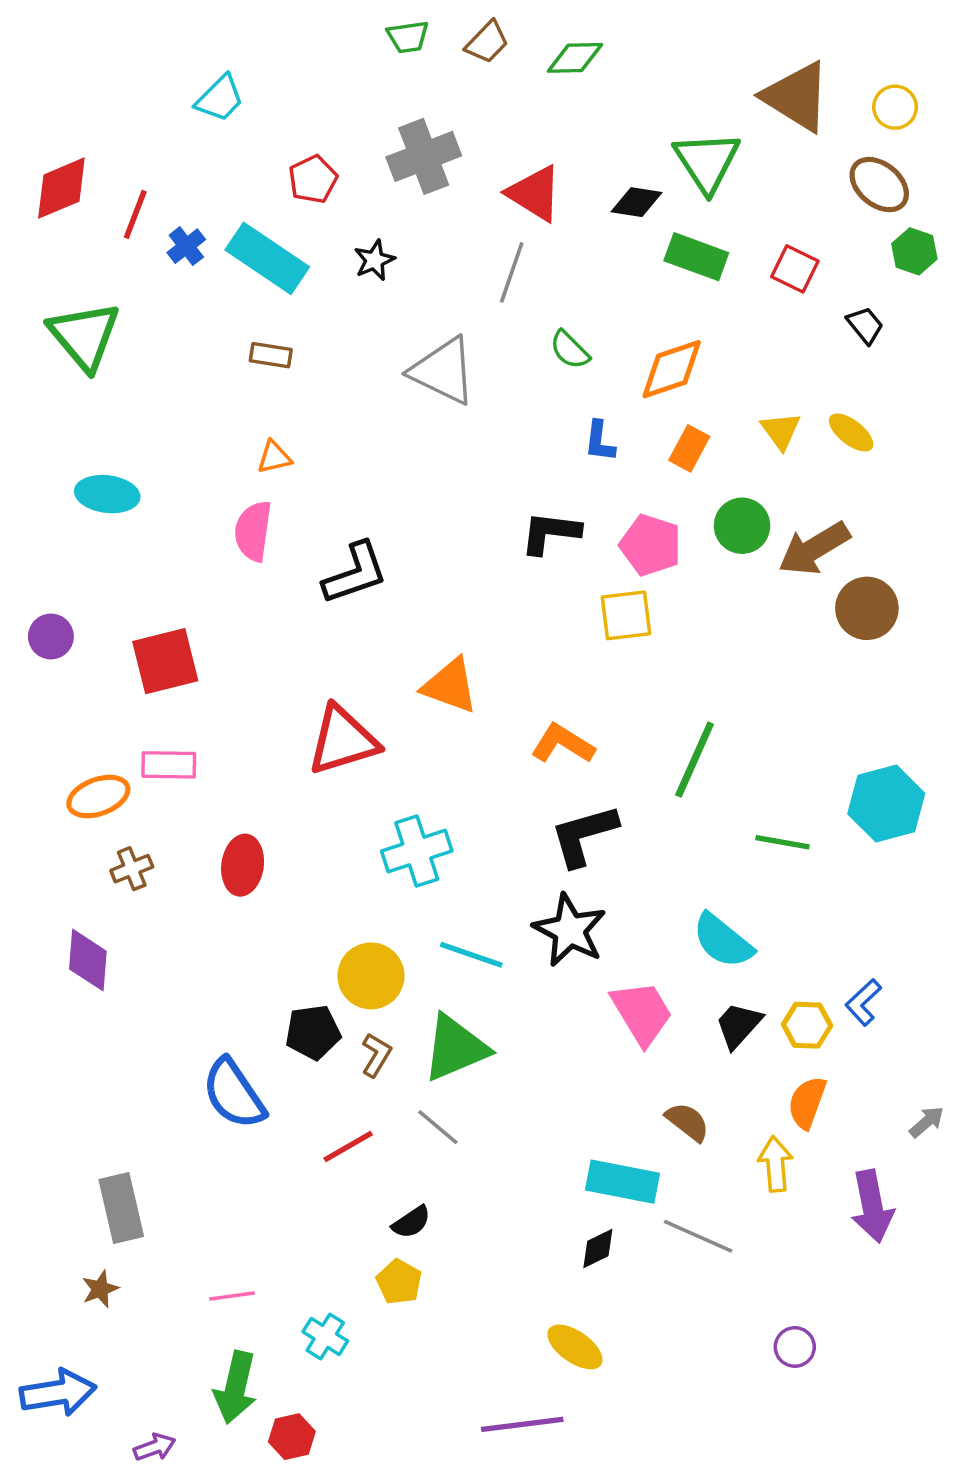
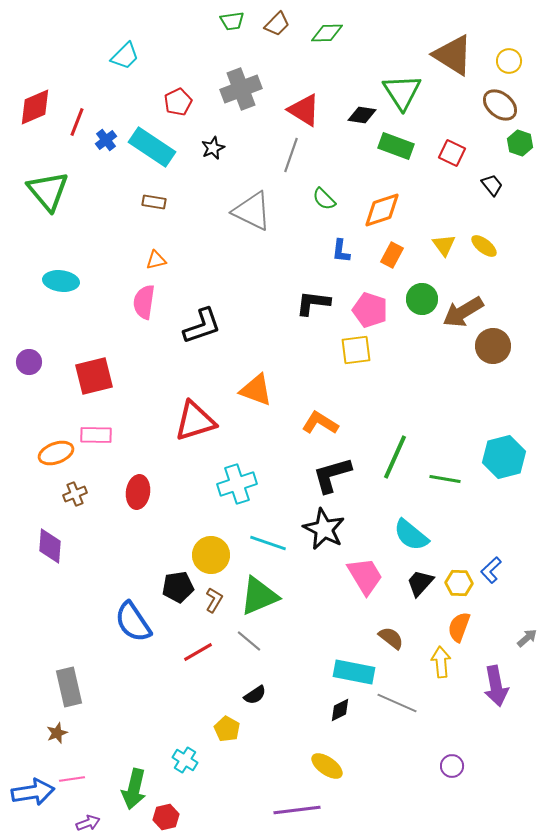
green line: (695, 760) -> (395, 457), moved
black semicircle: (411, 1222) -> (255, 695), moved
pink line: (232, 1296) -> (72, 779), moved

